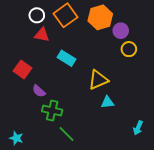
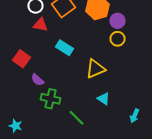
yellow circle: (129, 49) -> (118, 39), moved
cyan triangle: (107, 102) -> (104, 99), moved, turned 40
green line: (66, 134) -> (76, 118), moved

